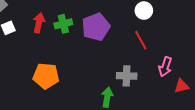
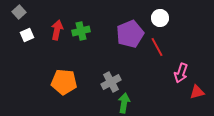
purple pentagon: (96, 27) -> (130, 34), moved
gray cross: (127, 76) -> (111, 82), moved, turned -30

